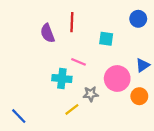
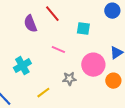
red line: (72, 22) -> (52, 14), turned -42
cyan cross: (62, 79) -> (22, 66), moved, turned -36
yellow line: (72, 109) -> (43, 93), moved

